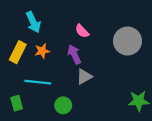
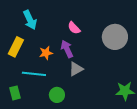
orange star: (42, 51) -> (46, 53), moved

